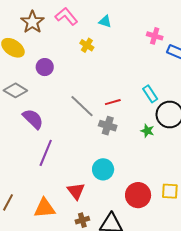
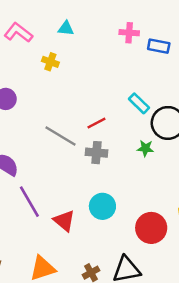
purple line: (46, 153) -> (29, 202), turned -40
red triangle: (76, 191) -> (64, 221), moved

